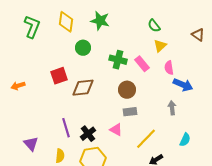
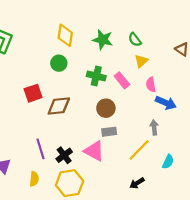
green star: (100, 21) -> (103, 40), moved
yellow diamond: (66, 22) -> (65, 35), moved
pink triangle: (116, 130) -> (94, 151), size x1.5
yellow line: (146, 139) -> (139, 150), moved

